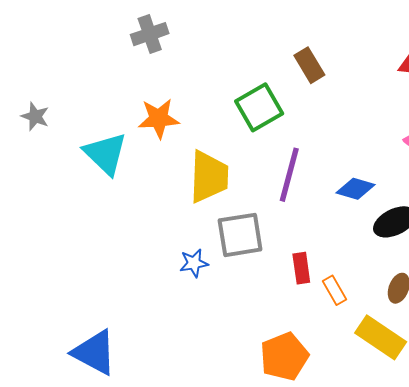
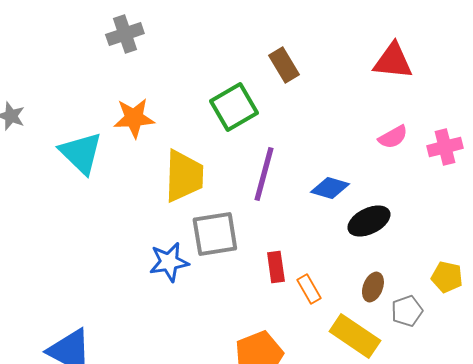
blue star: (194, 263) -> (169, 262), size x1.4

